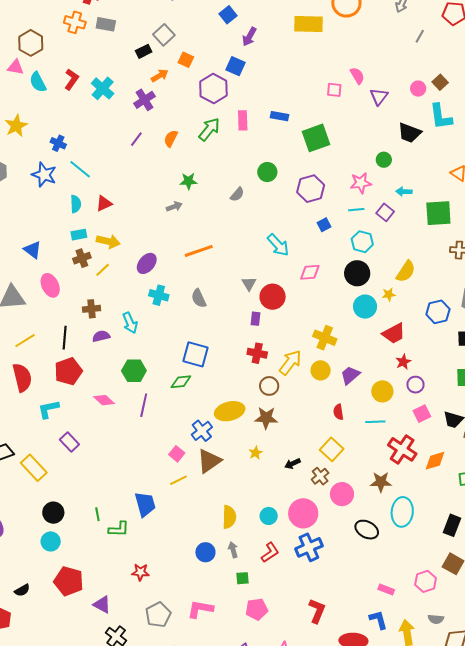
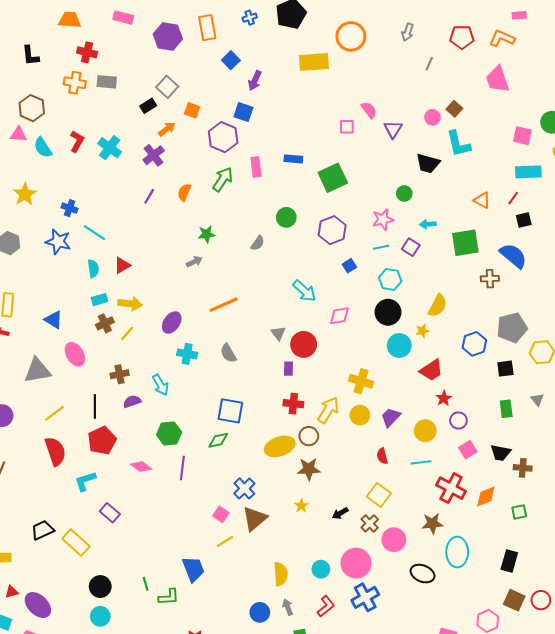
yellow ellipse: (230, 411) -> (280, 446), moved

